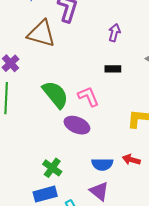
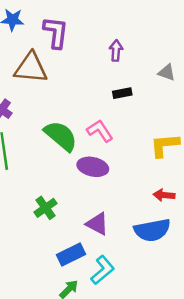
blue semicircle: (102, 164) -> (152, 230), moved, size x1.4
green cross: (52, 168) -> (46, 208), moved, turned 30
purple triangle: (99, 191) -> (97, 224), moved

